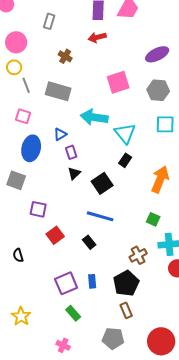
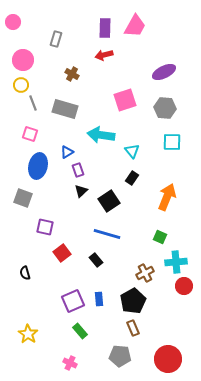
cyan triangle: (125, 133) -> (132, 151), size x0.7

